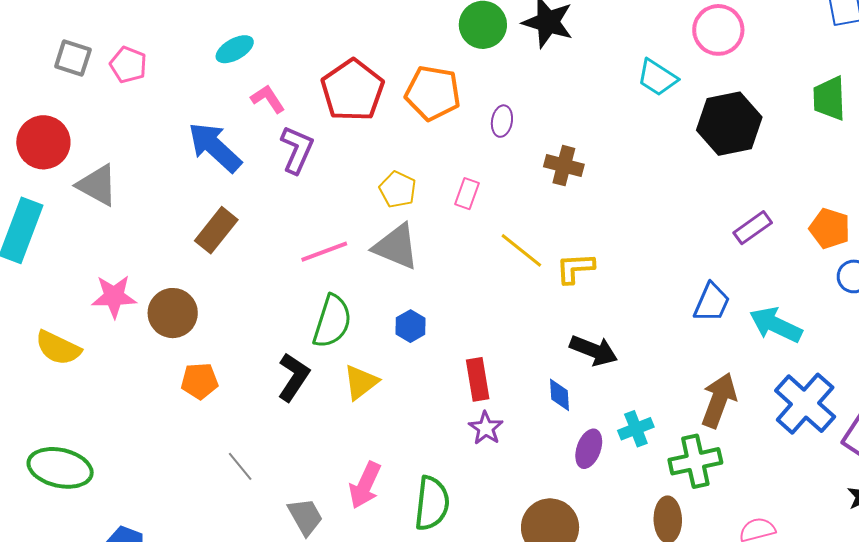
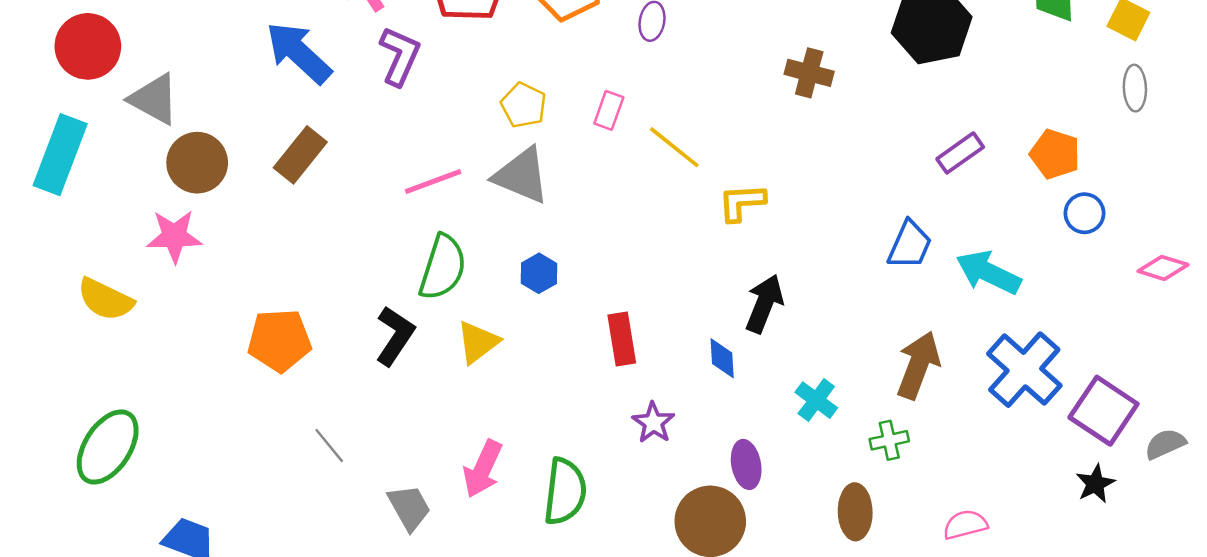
brown cross: (564, 166) -> (809, 73), moved
yellow line: (521, 250) -> (674, 147), moved
brown circle: (173, 313) -> (197, 163), moved
black arrow: (594, 350) -> (764, 304), turned -90
orange pentagon: (200, 381) -> (279, 340), size x1.4
purple star: (486, 428) -> (653, 423), moved
cyan cross: (636, 429) -> (816, 400), turned -32
purple ellipse: (589, 449) -> (746, 464), moved, turned -30
green cross: (695, 461) -> (889, 440), size x0.6
green ellipse: (60, 468) -> (108, 447), turned -70

